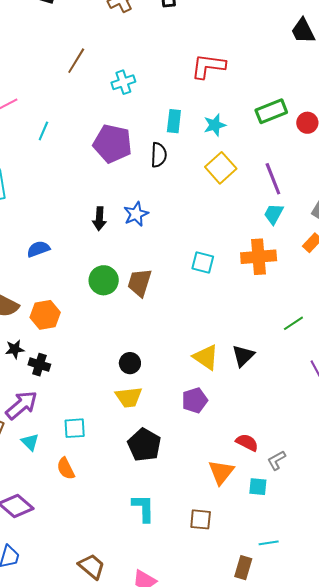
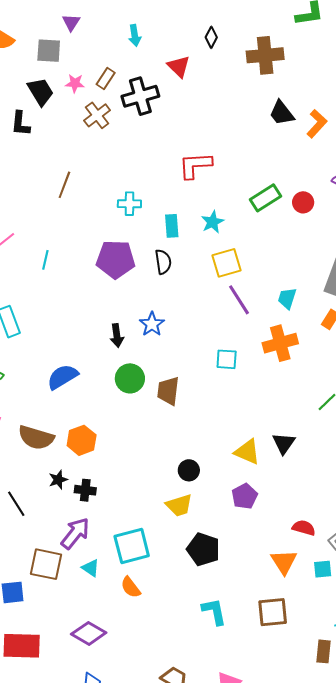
cyan cross: (123, 82) -> (129, 204), moved, turned 30
yellow square: (221, 168) -> (226, 263), turned 36
purple line: (273, 179) -> (239, 300), moved
blue semicircle: (38, 249) -> (62, 377), size x1.4
green circle: (104, 280) -> (130, 378), moved
black circle: (130, 363) -> (189, 470), moved
cyan square: (75, 428) -> (132, 546), size x1.6
brown square: (201, 519) -> (273, 612), size x1.4

